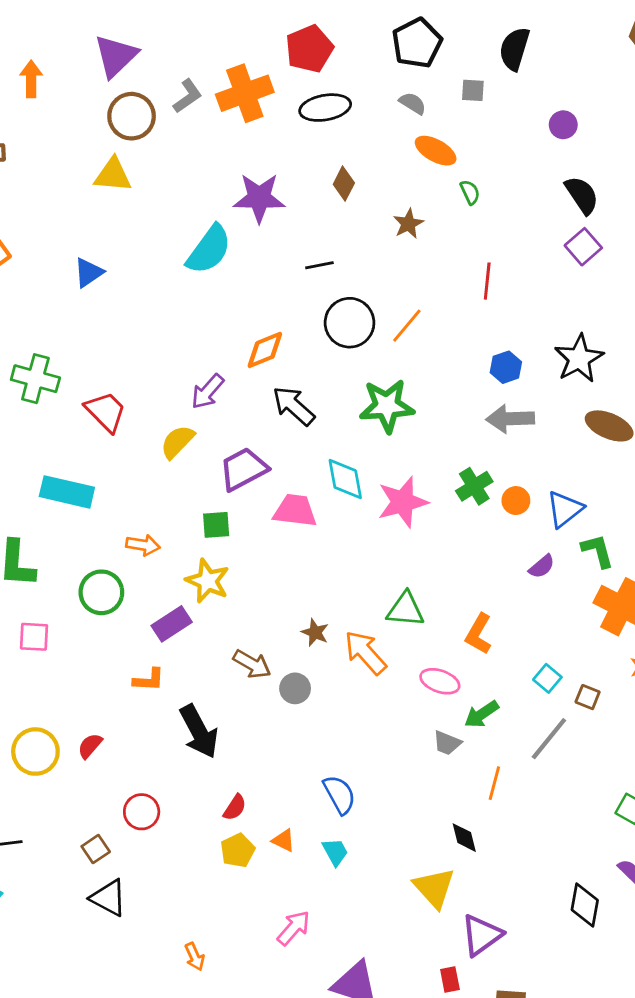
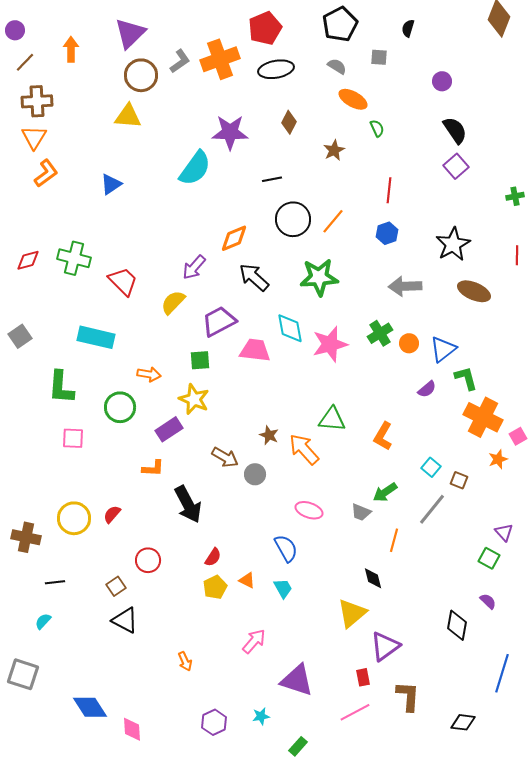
black semicircle: (514, 49) -> (408, 28), size x0.6
blue hexagon: (506, 367) -> (387, 233), moved
pink ellipse: (440, 681) -> (309, 510), moved
yellow triangle: (434, 888) -> (352, 613), turned 32

